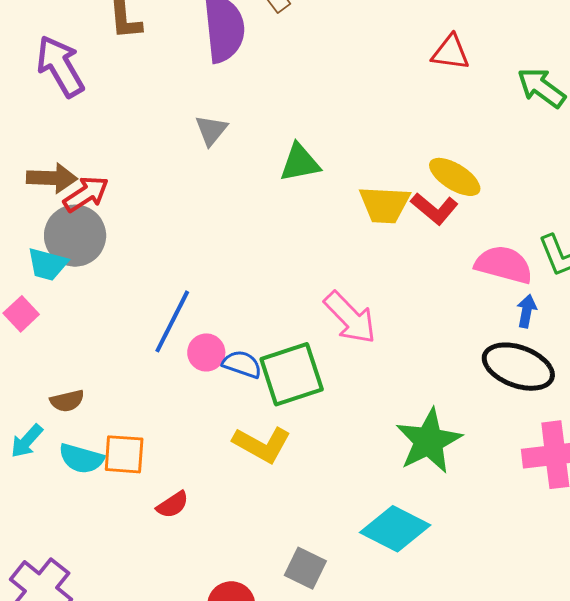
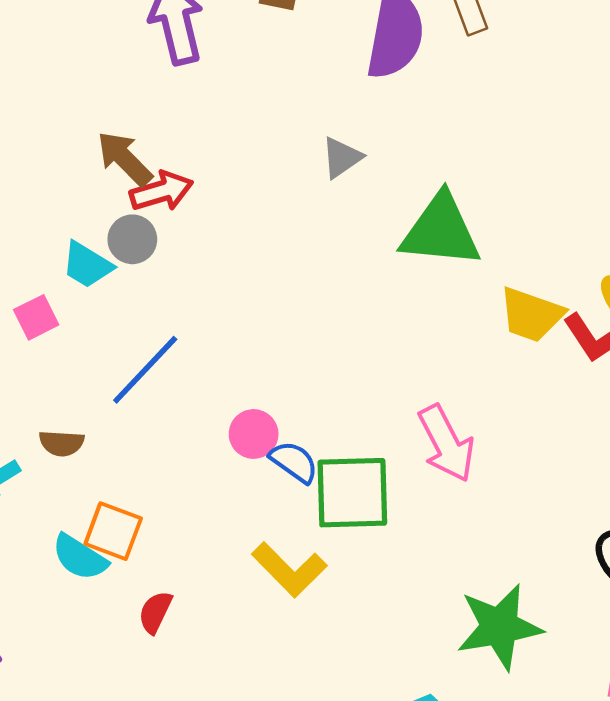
green triangle: (300, 163) -> (441, 231), size x1.5
brown arrow: (52, 178) -> (125, 159), turned -153
gray circle: (75, 236) -> (132, 239), size x0.6
blue line: (172, 321) -> (145, 370), moved
cyan semicircle: (81, 459) -> (80, 557), moved
red semicircle: (173, 505) -> (155, 612), turned 132

